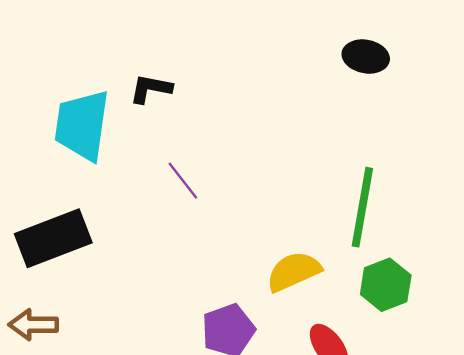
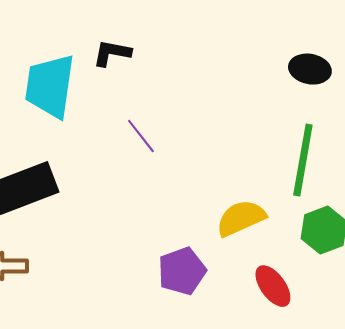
black ellipse: (366, 57) -> (310, 69), moved

